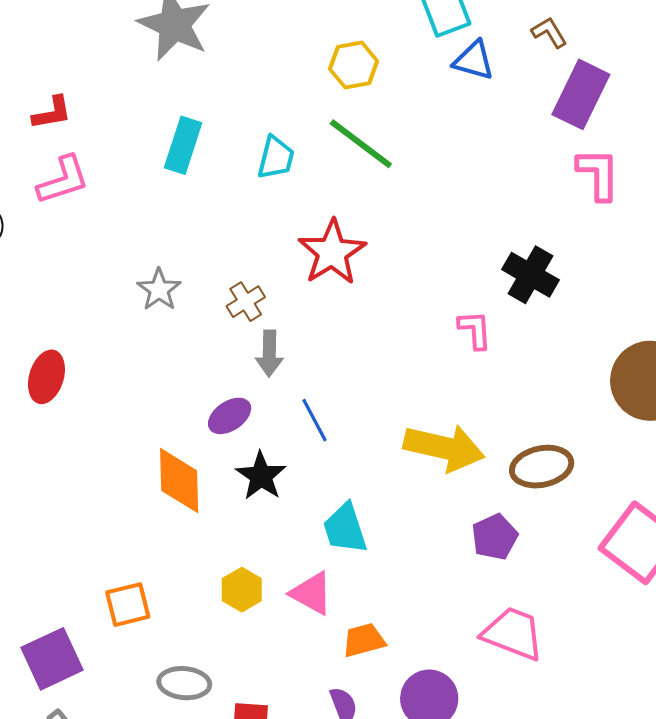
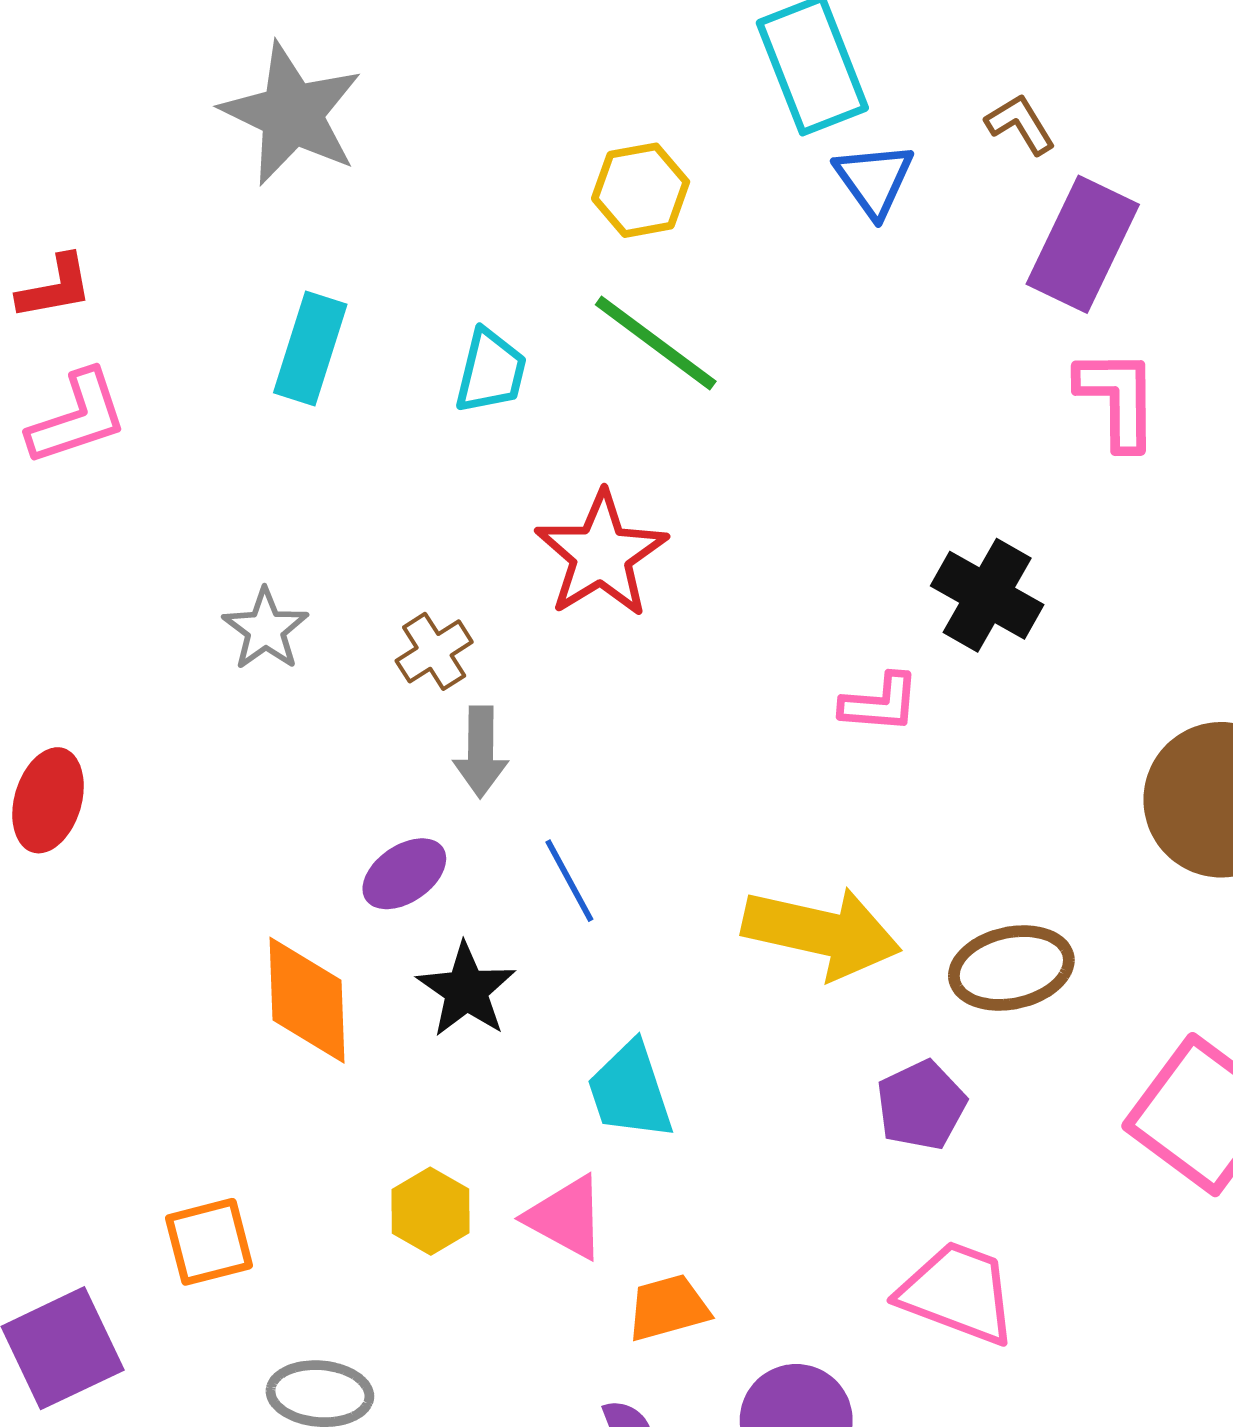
blue triangle: (474, 60) -> (874, 180), turned 39
pink L-shape: (475, 330) -> (880, 703), turned 99

